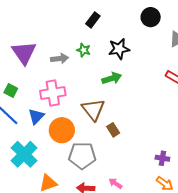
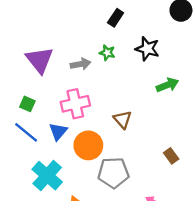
black star: (119, 49) -> (147, 49), turned 30
green arrow: (112, 78) -> (167, 85), moved
brown triangle: (93, 109) -> (123, 120), size x0.7
brown rectangle: (113, 130) -> (171, 156), moved

